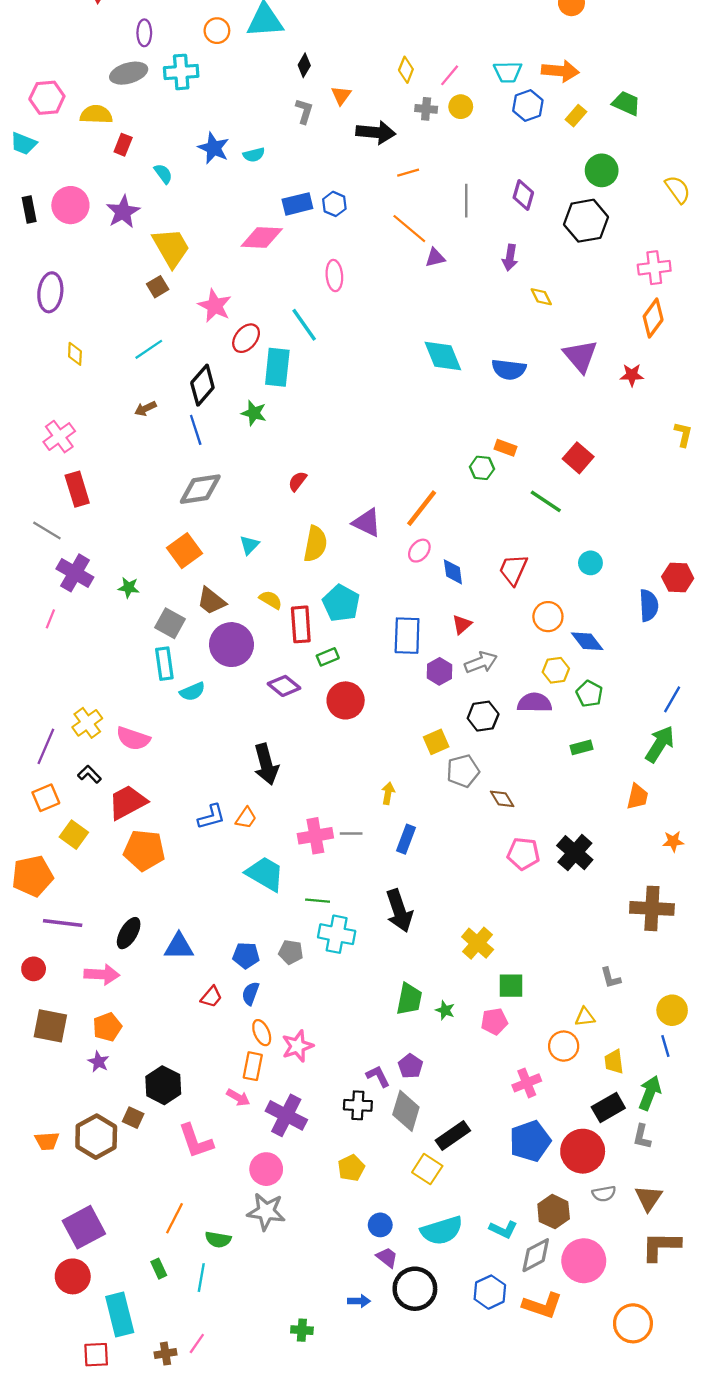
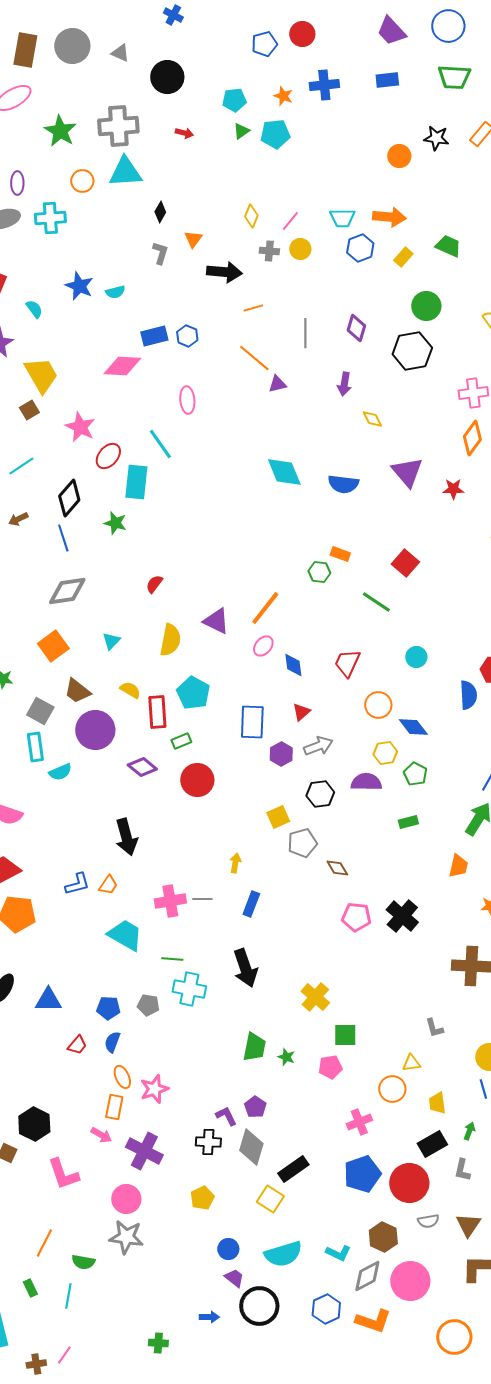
green arrow: (650, 1093) -> (469, 1131), size x0.6

